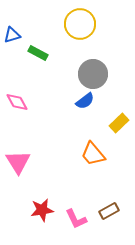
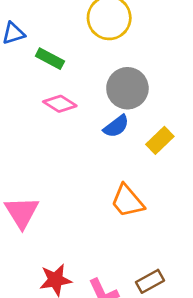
pink diamond: (17, 102) -> (60, 104), moved, turned -30
yellow rectangle: (119, 123) -> (160, 140), moved

